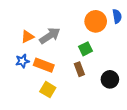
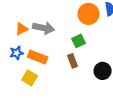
gray arrow: (50, 36) -> (44, 28), turned 45
yellow square: (48, 90) -> (30, 78), moved

